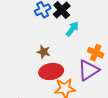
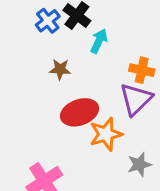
brown star: (44, 52) -> (60, 69), moved

